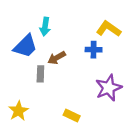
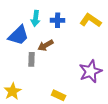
blue cross: (94, 50) -> (58, 20), moved

